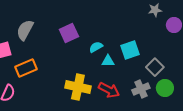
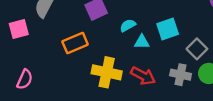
orange rectangle: (26, 68) -> (75, 43), moved
gray cross: (141, 89) -> (181, 75), turned 36

